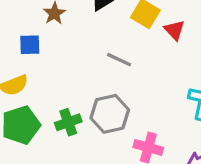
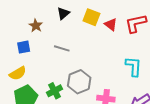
gray line: (119, 60) -> (62, 48), moved

